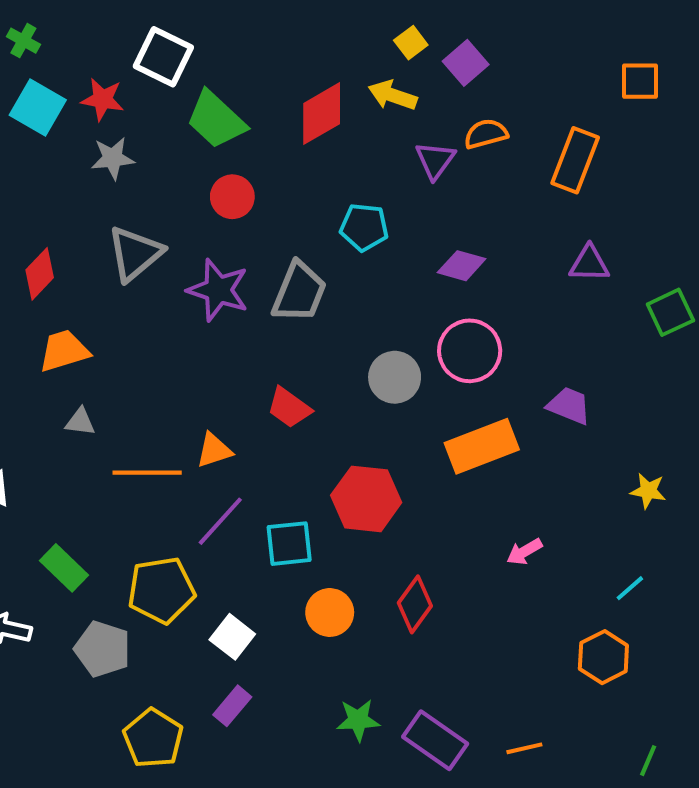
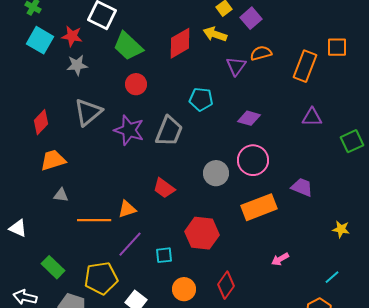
orange square: (640, 81) -> (337, 47), moved
cyan square: (289, 544) -> (164, 255), size x0.7

